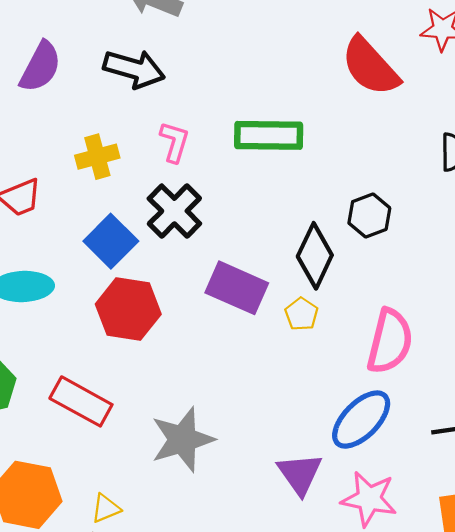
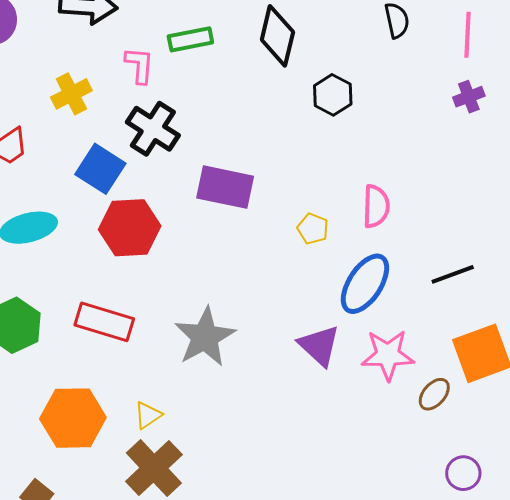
green rectangle: (269, 135) -> (190, 39), moved, size x0.7
black diamond: (315, 256) -> (277, 36), moved
yellow pentagon: (301, 314) -> (313, 229), moved
pink semicircle: (390, 341) -> (376, 206), size x0.7

